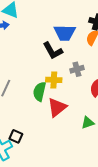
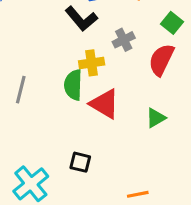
red triangle: (57, 107) -> (105, 104), turned -40
black square: (16, 136) -> (80, 162), moved

